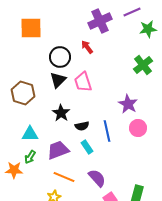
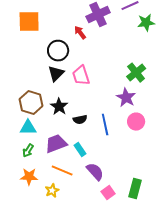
red arrow: (87, 47) -> (80, 33), moved
green cross: (143, 65) -> (136, 73), moved
brown hexagon: (23, 93) -> (31, 103), moved
cyan rectangle: (87, 147) -> (80, 150), moved
orange star: (14, 170) -> (29, 177), moved

